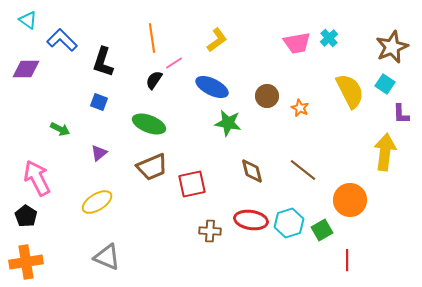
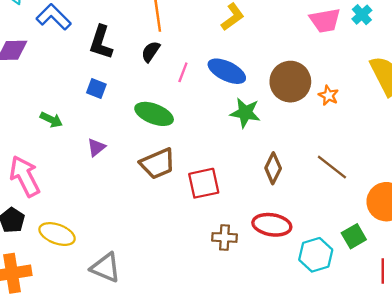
pink line: (174, 63) -> (183, 72), moved, turned -36
black semicircle: (154, 80) -> (151, 52), moved
brown circle: (267, 96) -> (290, 82), size x1.5
brown diamond: (252, 171) -> (273, 168), turned 40
yellow ellipse: (97, 202) -> (57, 234), moved, turned 52
cyan hexagon: (289, 223) -> (316, 255), moved

